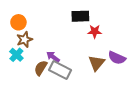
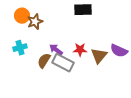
red star: (95, 31) -> (80, 50), moved
brown star: (25, 40) -> (35, 22), moved
cyan cross: (16, 55) -> (20, 48), turned 32

